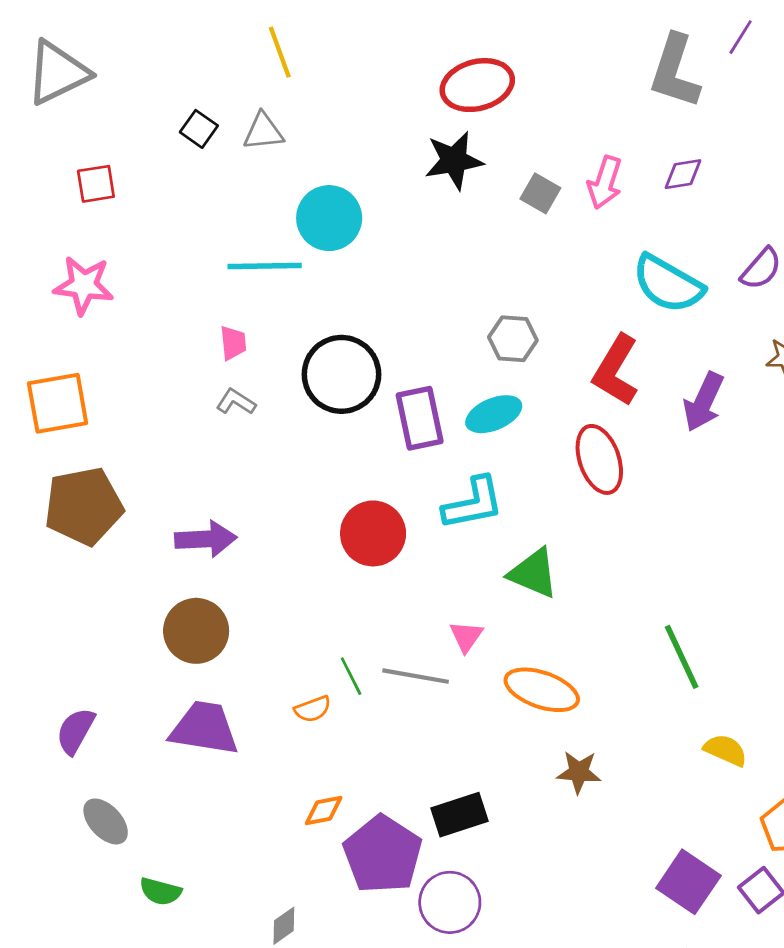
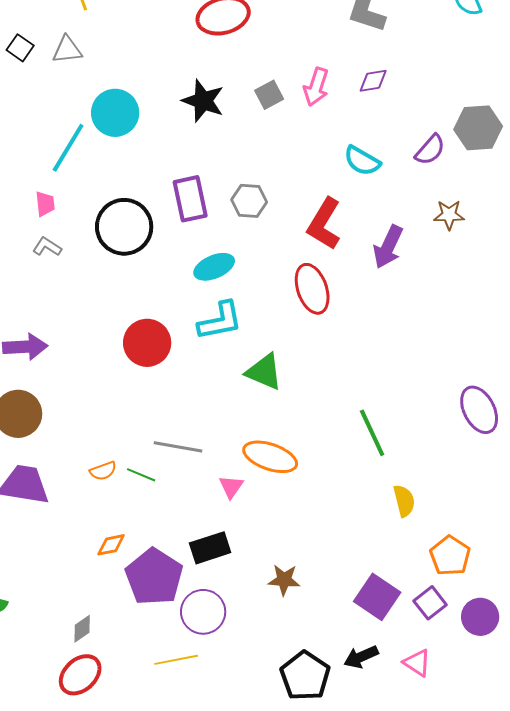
black star: (454, 160) -> (203, 101), moved, turned 30
gray square: (540, 193) -> (269, 95), turned 32
cyan line: (265, 266) -> (68, 148), turned -58
cyan semicircle: (668, 284) -> (362, 161), size x0.7
cyan ellipse: (494, 414) -> (214, 267), moved
purple rectangle: (420, 418) -> (190, 199), moved
pink triangle: (466, 636) -> (231, 487), moved
green line: (351, 676) -> (141, 475), moved, turned -40
yellow semicircle: (725, 750) -> (404, 501), turned 52
brown star: (579, 772) -> (284, 580), moved

